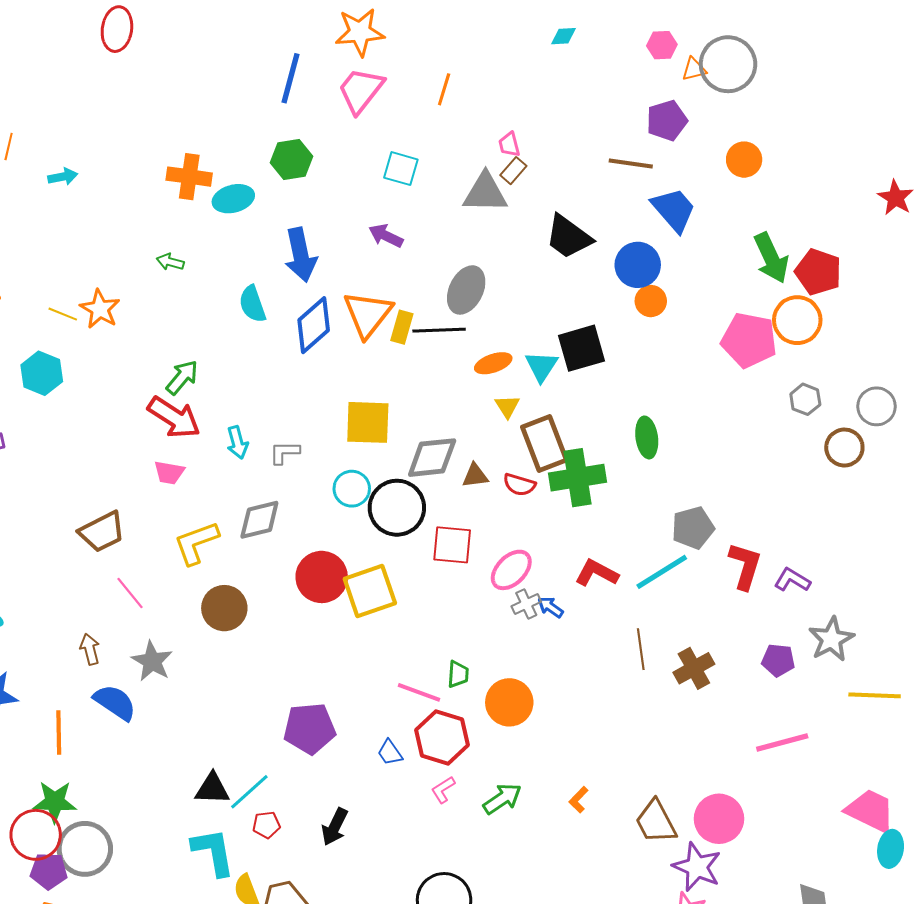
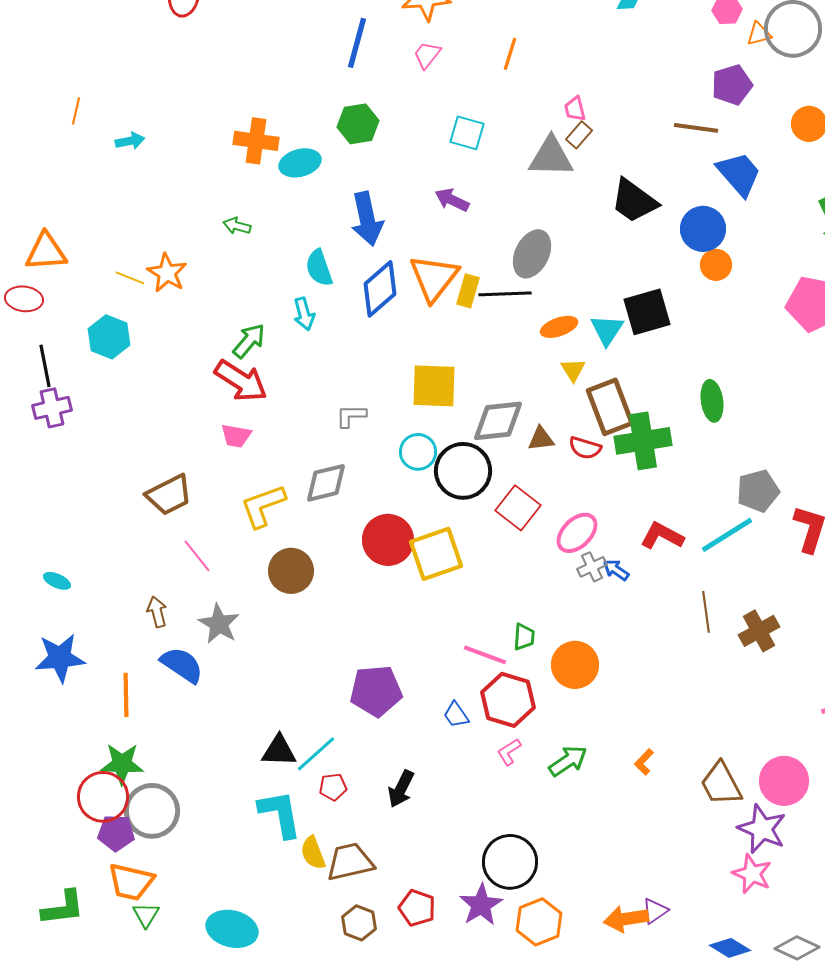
pink trapezoid: (361, 90) -> (427, 55), size x0.6
cyan arrow: (237, 442) -> (304, 314), moved
red square: (452, 545) -> (518, 508), turned 33

